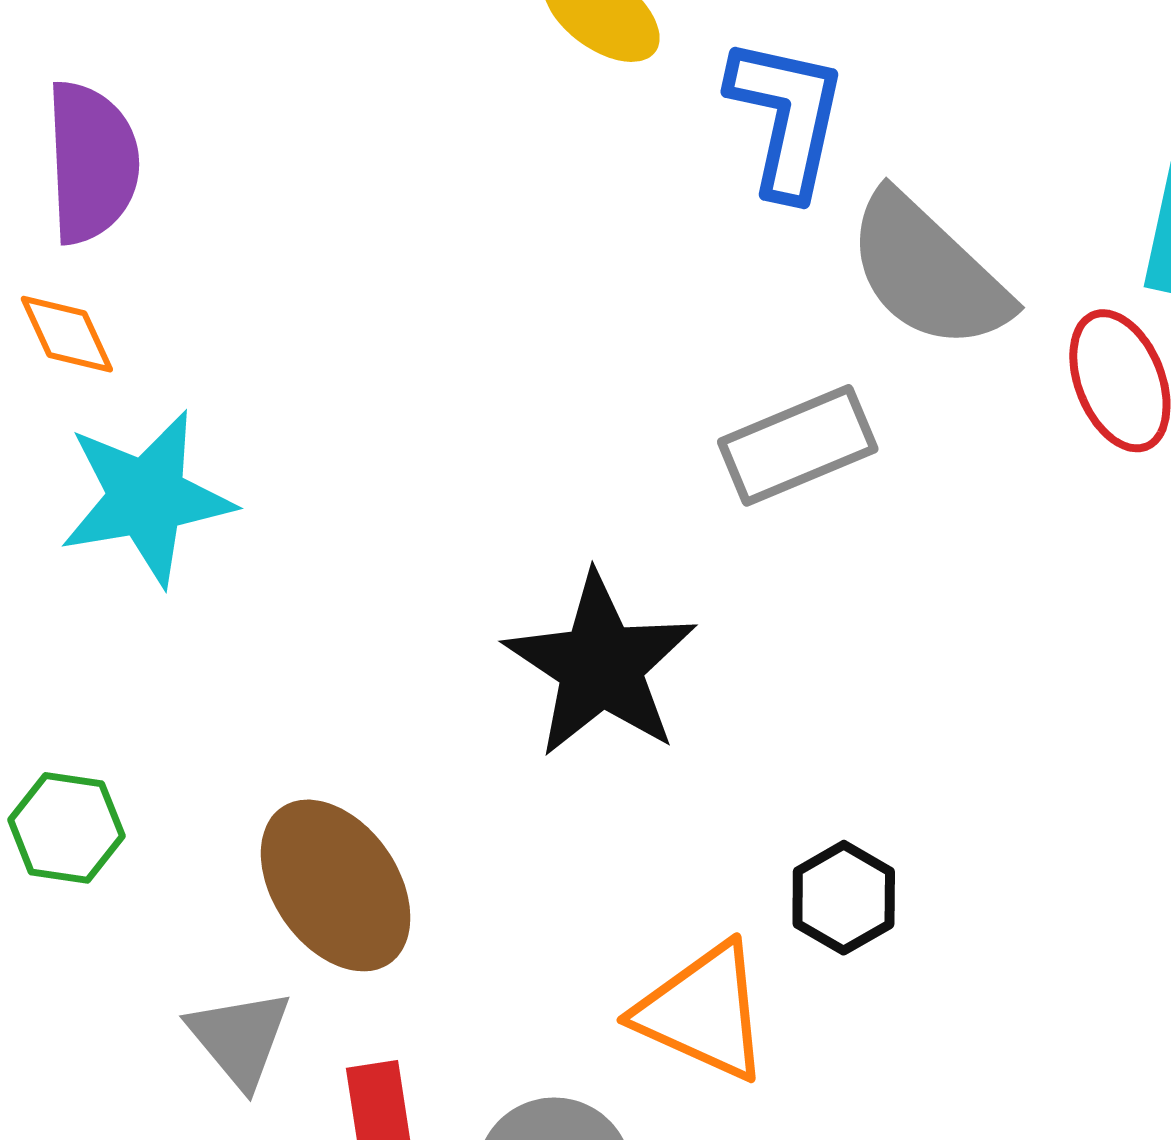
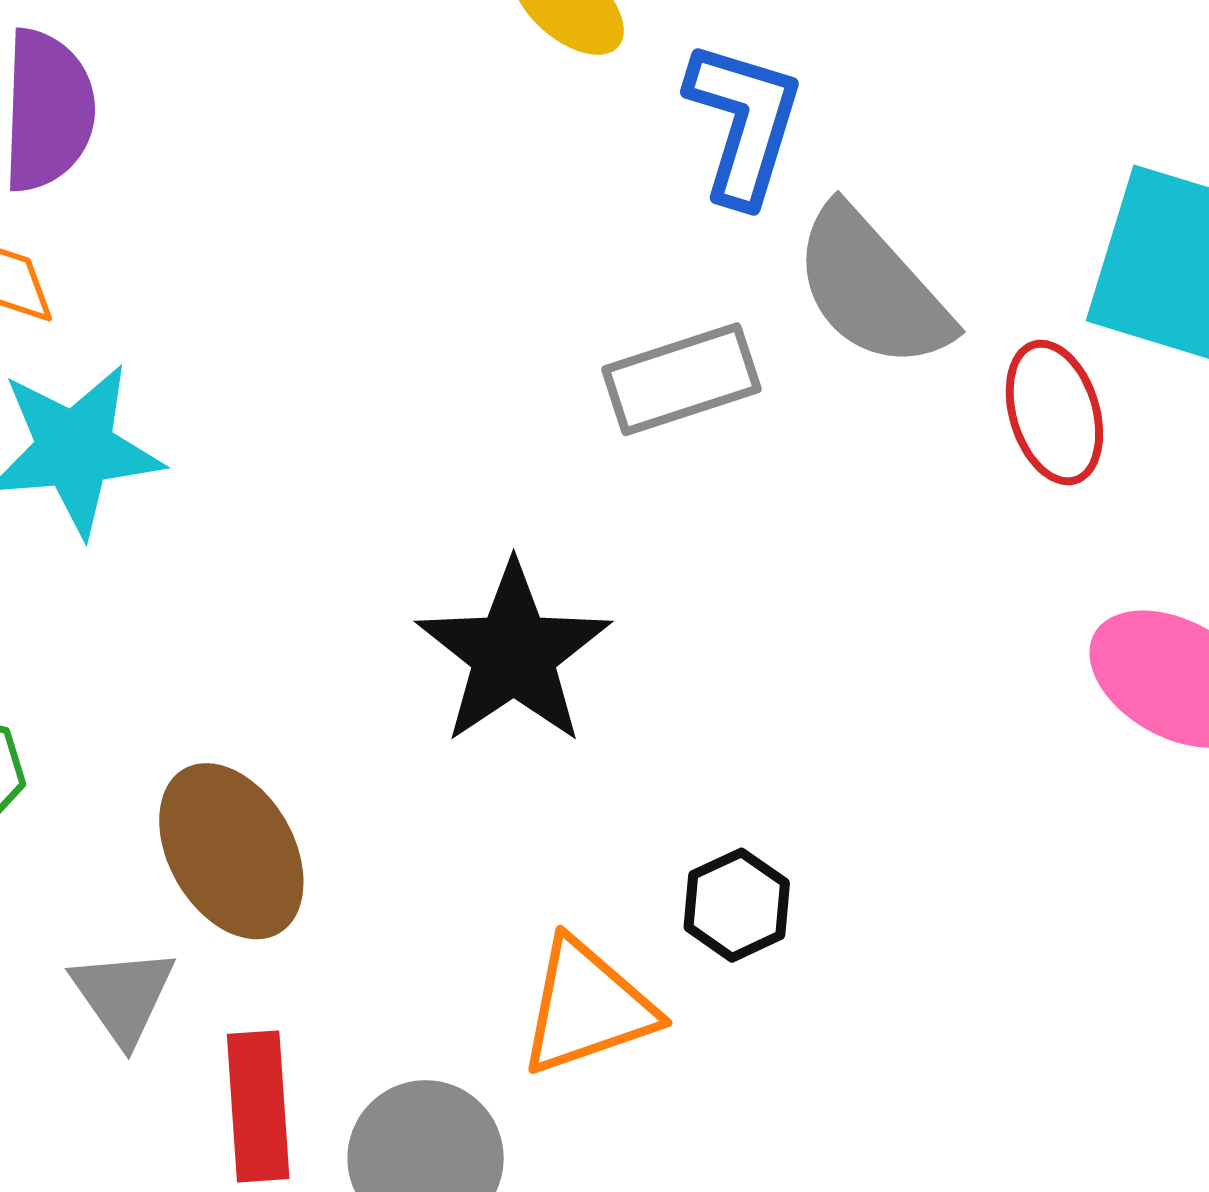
gray rectangle: (798, 445) -> (681, 379), moved
orange triangle: (703, 1012) -> (587, 1007), turned -48

